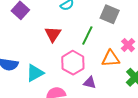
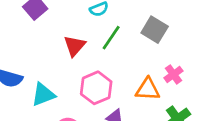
green line: (87, 35) -> (111, 38), moved

